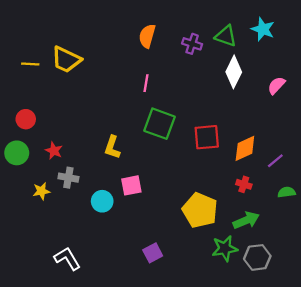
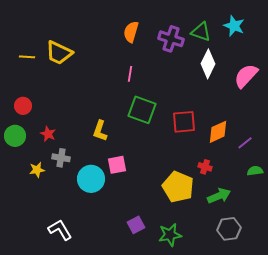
purple cross: (192, 44) -> (171, 39), size x1.4
pink semicircle: (276, 85) -> (246, 76), size x1.5
red cross: (244, 184) -> (205, 167), moved
cyan circle: (102, 201) -> (91, 179), size x1.4
green star: (225, 248) -> (170, 235), moved

